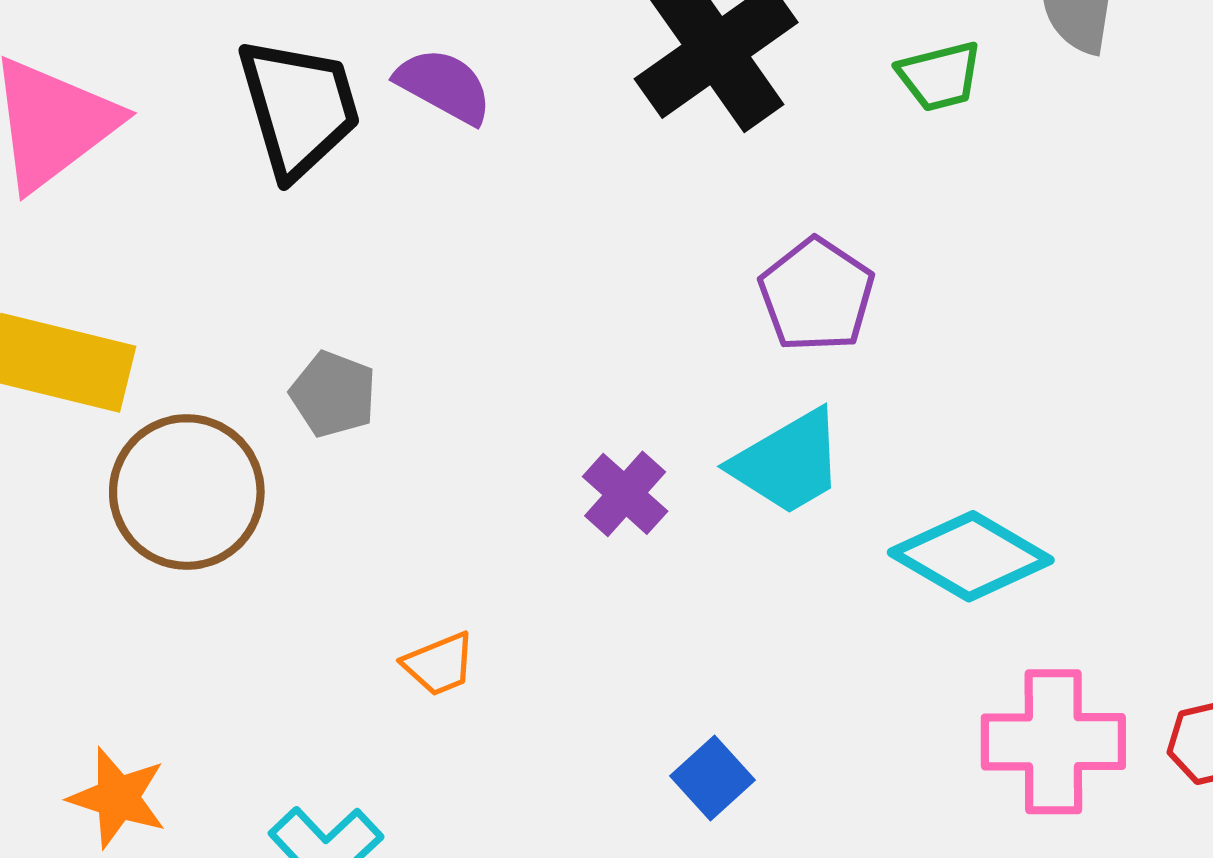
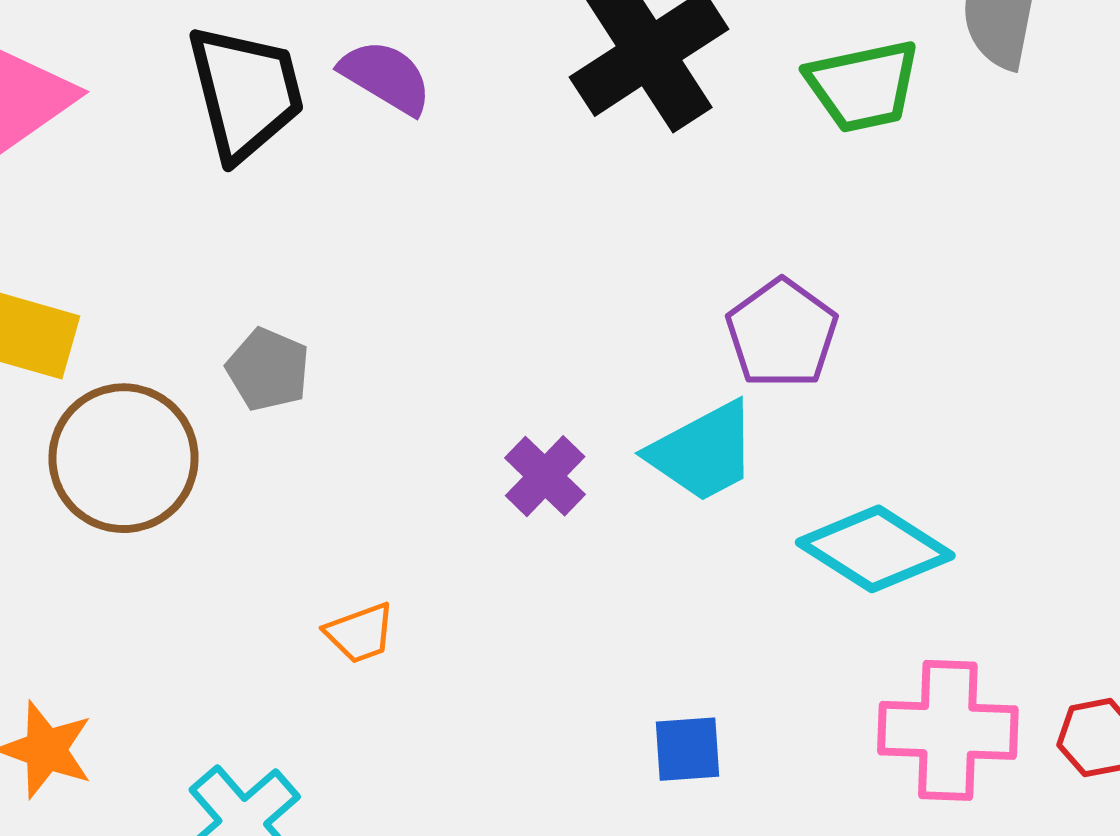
green trapezoid: (940, 76) -> (863, 86), size x1.4
purple pentagon: (817, 295) -> (782, 334), moved
blue square: (712, 778) -> (688, 749), moved, turned 36

